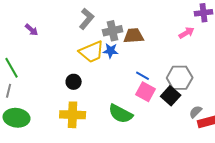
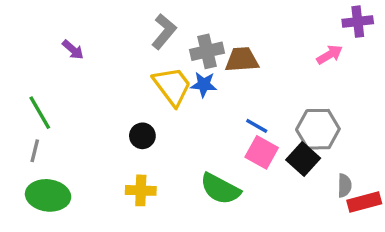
yellow trapezoid: (92, 52) -> (172, 86), turned -104
gray semicircle: (196, 112) -> (344, 185), turned 136
yellow cross: (73, 115) -> (141, 190), size x0.7

